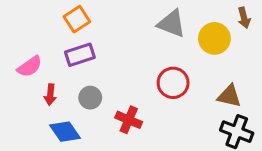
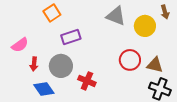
purple rectangle: (80, 55) -> (71, 37), moved
red circle: (173, 83) -> (130, 60), moved
gray circle: (90, 98) -> (61, 66), size x1.5

